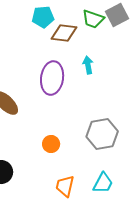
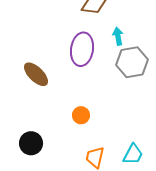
gray hexagon: (102, 134) -> (132, 62), moved

